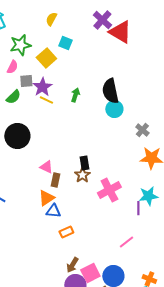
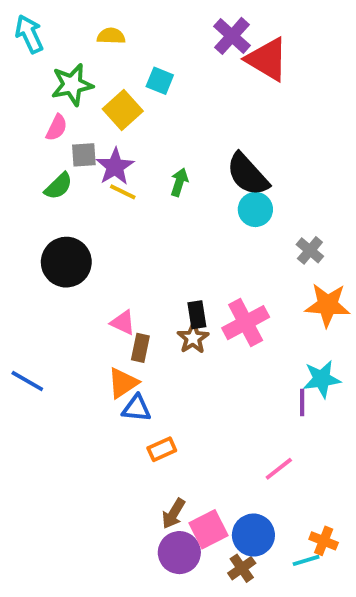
yellow semicircle: (51, 19) -> (111, 36), moved, turned 64
black semicircle: (110, 91) -> (248, 174), turned -30
pink cross: (109, 190) -> (246, 323), moved

